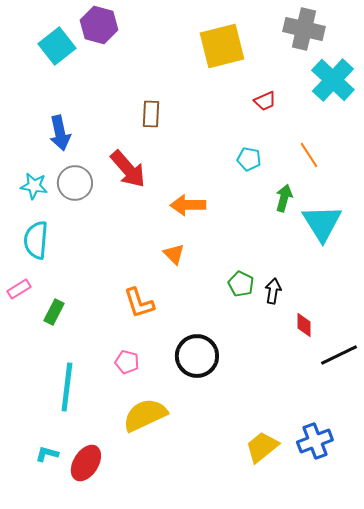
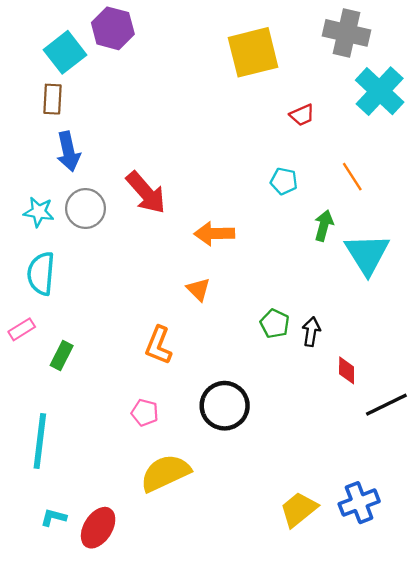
brown rectangle: (151, 114) -> (52, 99), moved
orange L-shape: (139, 303) -> (158, 345), turned 40
cyan line: (67, 387) -> (40, 441), moved

